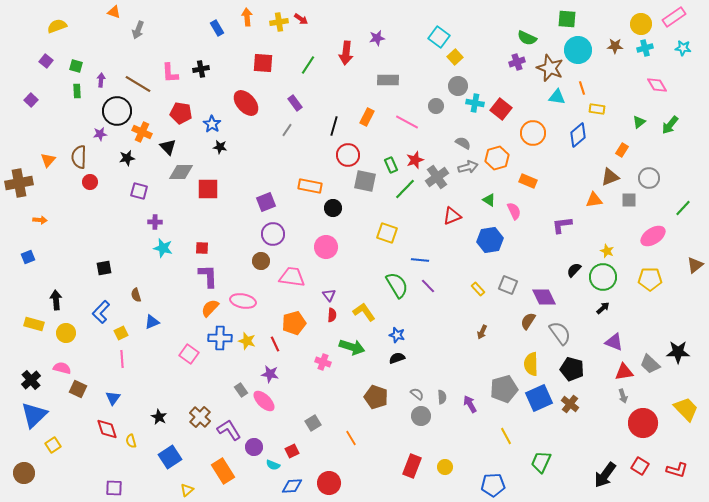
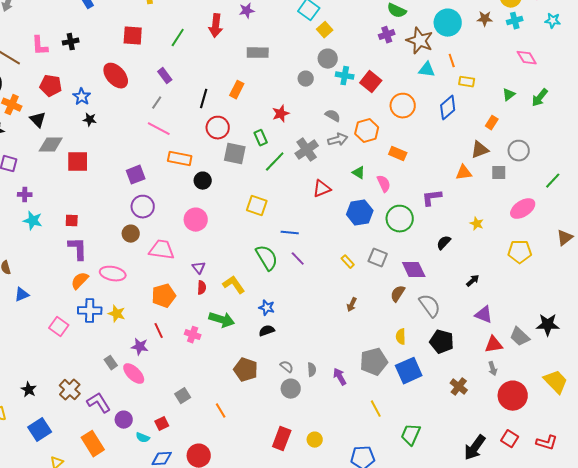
pink line: (407, 122) -> (159, 129), moved
red star: (415, 160) -> (281, 114), moved
green circle: (603, 277) -> (400, 219), moved
red line: (275, 344) -> (159, 331), moved
yellow semicircle: (531, 364) -> (401, 337), size x0.7
brown cross: (570, 404) -> (459, 387), moved

